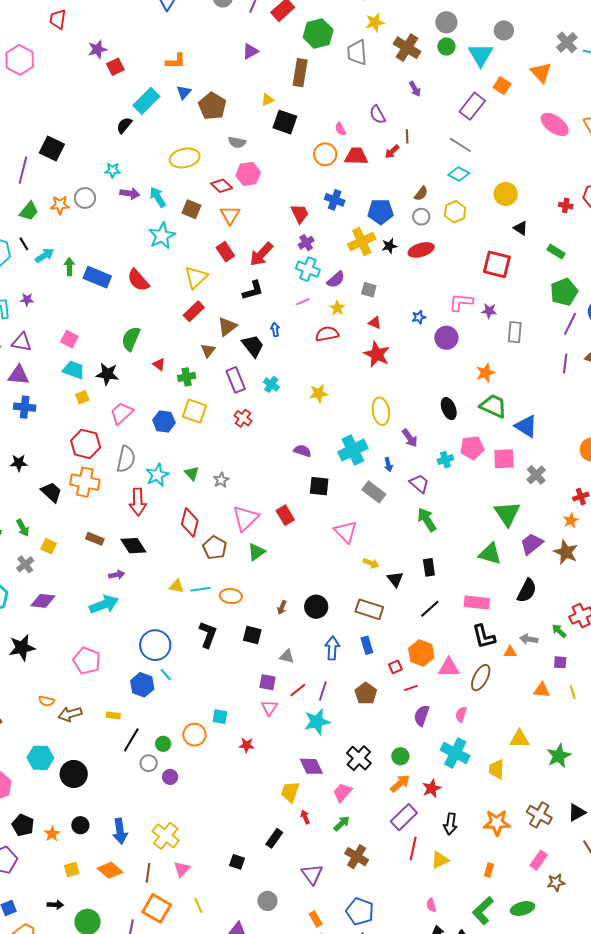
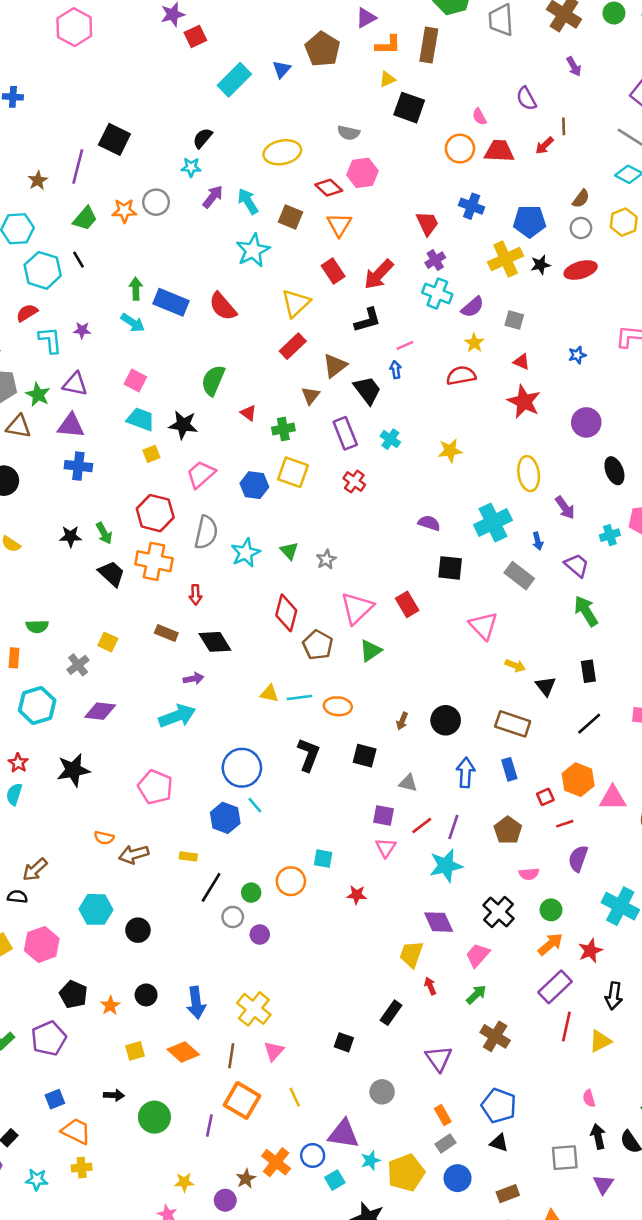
orange L-shape: (176, 61) -> (388, 45), moved
brown pentagon: (212, 106) -> (322, 49), moved
black semicircle: (124, 125) -> (203, 138), moved
purple arrow: (130, 193) -> (213, 197), turned -60
cyan arrow: (45, 255) -> (133, 323), moved, turned 66
pink line: (303, 302) -> (405, 345), moved
purple circle: (446, 338) -> (586, 422), moved
red arrow: (138, 502) -> (196, 595), moved, size x0.6
green arrow: (23, 528) -> (104, 533), moved
pink semicircle: (461, 714) -> (529, 874), moved, turned -112
black circle: (74, 774) -> (138, 930), size x0.7

